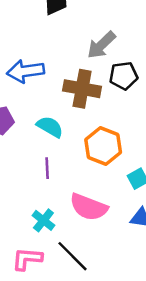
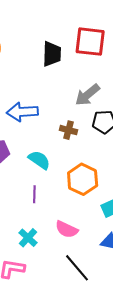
brown cross: (82, 89) -> (68, 130), size x0.6
pink semicircle: (89, 207) -> (67, 229), size x0.7
black line: (72, 256) -> (77, 268), moved

